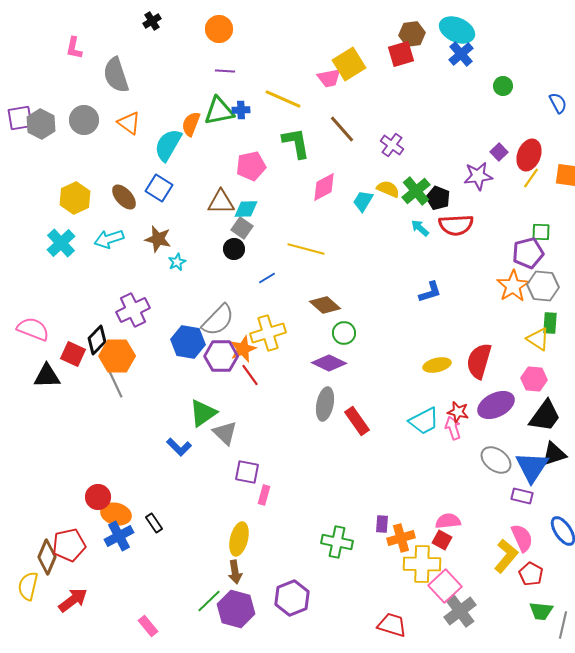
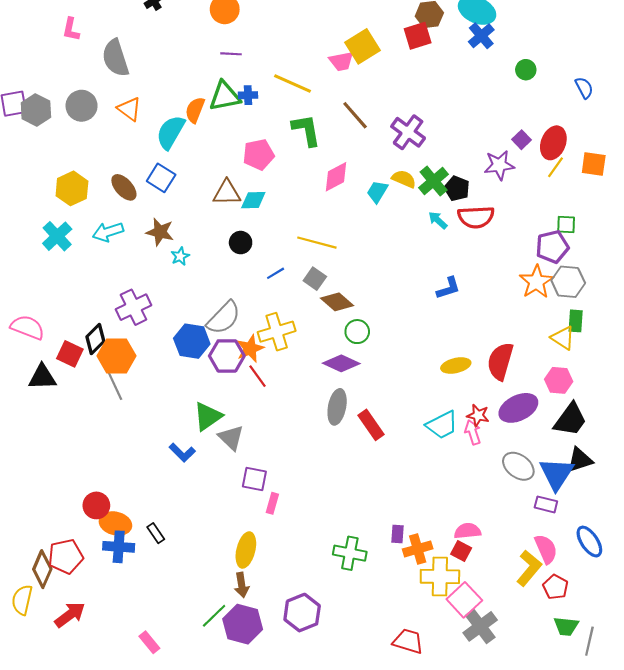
purple cross: (392, 145) -> (408, 132), size x1.4
gray square: (242, 228) -> (315, 279), moved
blue cross: (119, 536) -> (119, 547), turned 32

